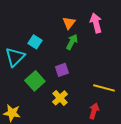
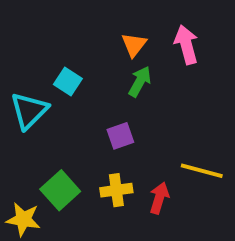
green square: (35, 81) -> (60, 190), moved
yellow cross: (60, 98) -> (116, 190), turned 35
red arrow: (94, 111) -> (159, 198), moved

